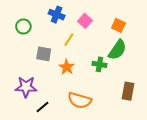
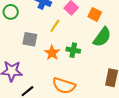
orange square: (118, 25) -> (95, 14), moved
green cross: (99, 64) -> (73, 50), moved

